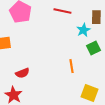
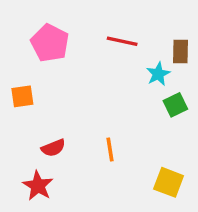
orange line: (71, 66) -> (110, 150), moved

